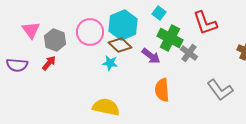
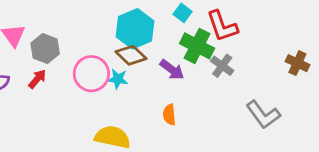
red L-shape: (205, 23) -> (222, 26), moved
pink circle: (90, 32) -> (91, 74), moved
orange semicircle: (162, 90) -> (169, 115), moved, size x0.7

